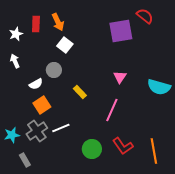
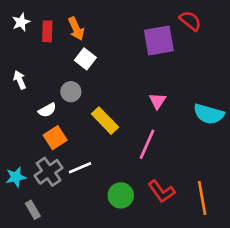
white star: (16, 34) -> (21, 22), moved
yellow rectangle: (80, 92) -> (105, 121), size x1.5

